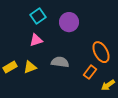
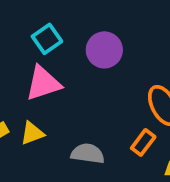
pink triangle: (36, 40) -> (43, 83), size x1.5
gray semicircle: (60, 62) -> (88, 154), moved

